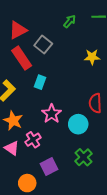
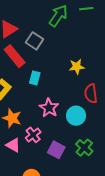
green arrow: (70, 21) -> (58, 16), size x1.6
yellow star: (92, 57) -> (77, 67), moved
purple square: (49, 167) -> (56, 150), moved, turned -30

